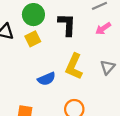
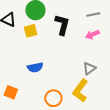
yellow L-shape: (74, 66) -> (80, 91), moved

